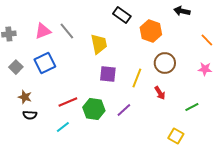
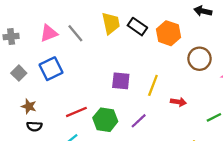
black rectangle: (122, 15) -> (137, 27), moved
yellow trapezoid: (99, 44) -> (111, 23), moved
brown circle: (165, 63) -> (200, 59), moved
red arrow: (160, 93) -> (178, 102), turned -48

